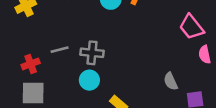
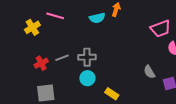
pink trapezoid: (192, 27) -> (160, 29), turned -65
red cross: (31, 64) -> (41, 63), moved

